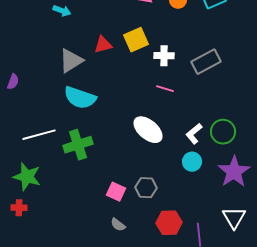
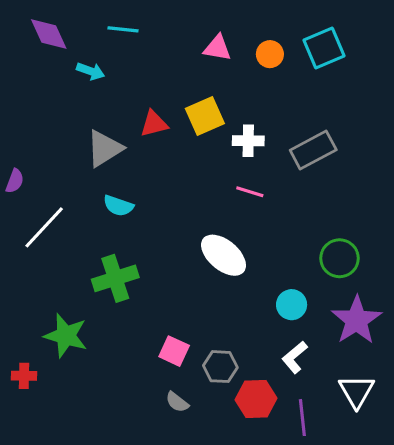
cyan semicircle: (80, 98) -> (118, 206), size x0.6
white L-shape: (194, 134) -> (295, 357), moved
white line: (39, 135) -> (44, 227), moved, turned -32
green star: (27, 177) -> (66, 336), moved
gray hexagon: (146, 188) -> (220, 367), moved

